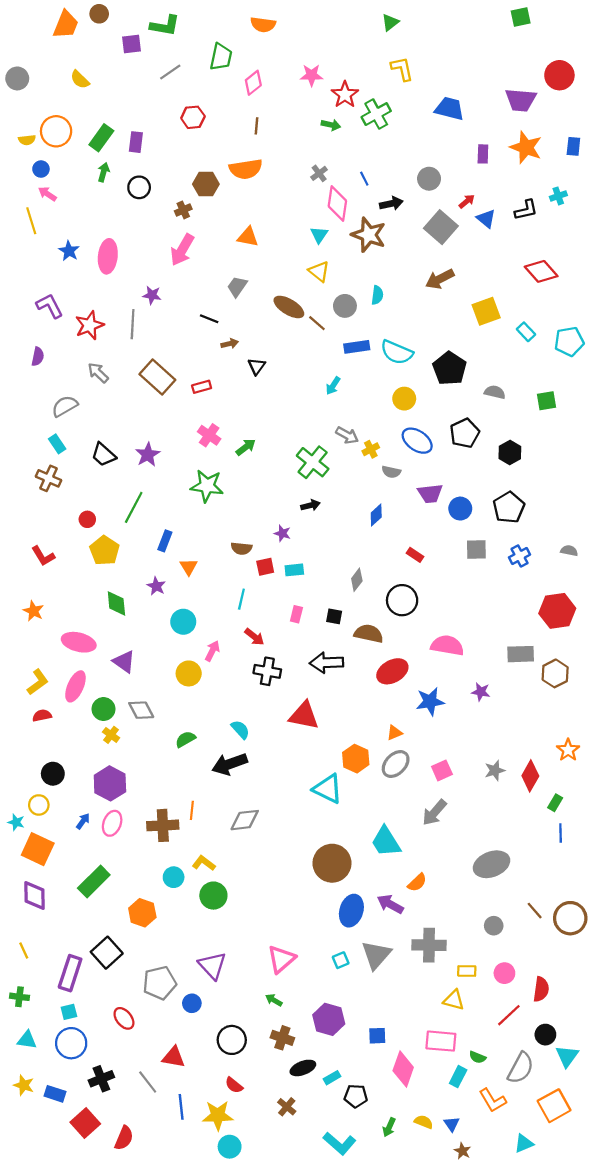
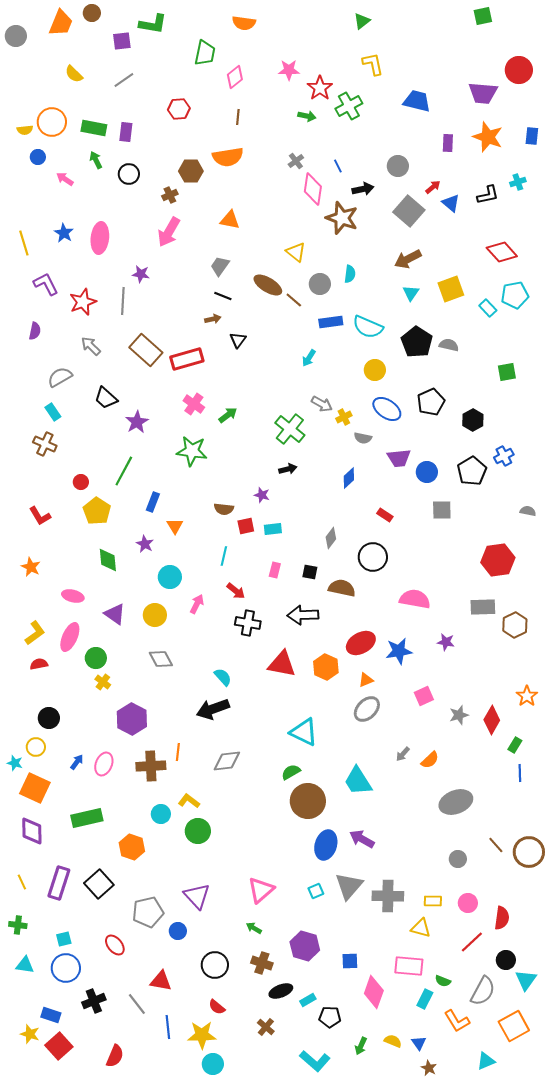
gray line: (170, 72) -> (124, 80), moved
gray circle: (17, 78) -> (16, 36), moved
green rectangle: (101, 138) -> (94, 128), turned 65
green arrow: (103, 172) -> (96, 160), turned -42
pink arrow: (47, 194) -> (65, 179), moved
yellow line: (31, 221) -> (24, 243), moved
cyan triangle: (319, 235) -> (411, 293), moved
black line: (209, 319) -> (223, 296), moved
cyan pentagon: (569, 341) -> (515, 295), moved
red rectangle: (202, 387) -> (187, 359), size x1.8
gray semicircle: (495, 392) -> (449, 345), moved
black trapezoid: (103, 455) -> (106, 398), moved
blue cross: (520, 556) -> (504, 456), moved
red hexagon: (557, 611) -> (498, 560), moved
pink ellipse: (79, 642) -> (73, 596), size x0.7
red ellipse: (392, 671) -> (361, 643), moved
yellow circle: (189, 673) -> (155, 615), moved
gray diamond: (141, 710) -> (161, 659), moved
green semicircle: (185, 739) -> (291, 772), moved
orange hexagon: (356, 759) -> (326, 667), moved
pink square: (442, 770) -> (424, 696), moved
purple hexagon: (110, 783) -> (132, 719), moved
gray arrow: (434, 813) -> (403, 754), size x0.6
green rectangle: (94, 882) -> (87, 818), turned 32
orange semicircle: (417, 883) -> (430, 760), moved
gray cross: (429, 945) -> (388, 896), moved
purple rectangle: (70, 973) -> (59, 883), moved
yellow star: (24, 1085) -> (30, 1034), moved
red square: (85, 1123) -> (59, 1046), moved

